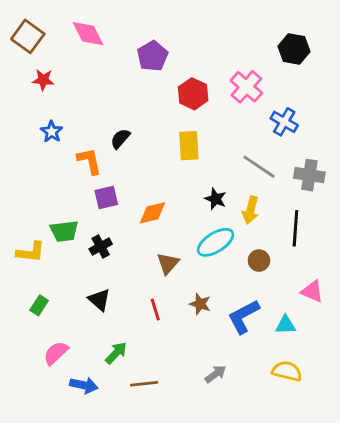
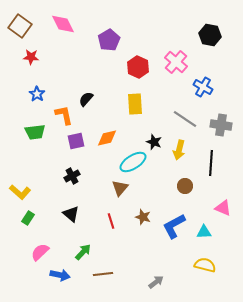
orange diamond: (152, 213) -> (107, 138), moved
green trapezoid: (64, 231) -> (35, 132), moved
cyan ellipse: (216, 242) -> (133, 162), moved
yellow L-shape: (31, 252) -> (20, 192), moved, turned 35
gray arrow: (216, 374) -> (156, 282), moved

